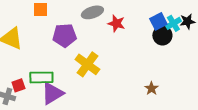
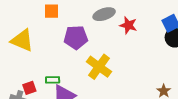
green rectangle: (41, 77) -> (53, 80), size x0.6

